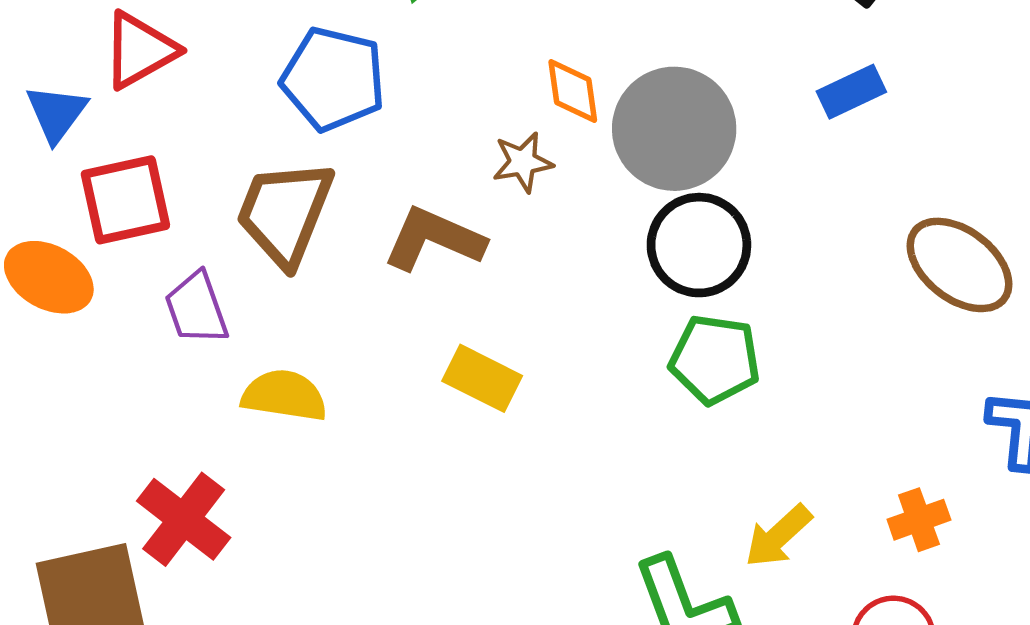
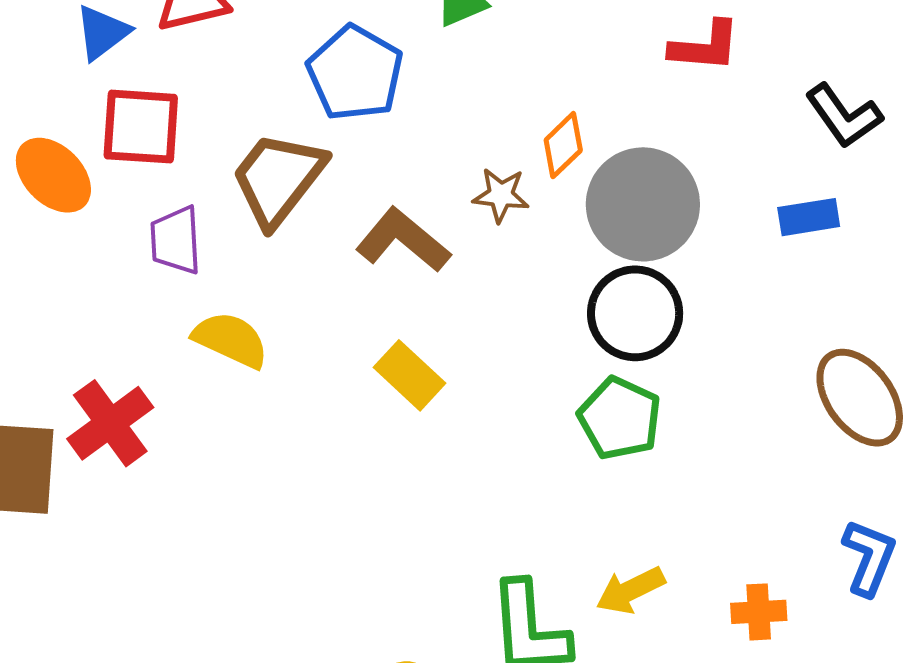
orange diamond: (573, 91) -> (563, 145), turned 38

